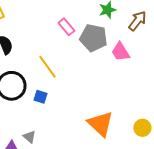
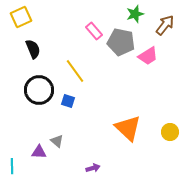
pink trapezoid: (120, 52) -> (148, 56), turned -90

